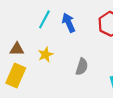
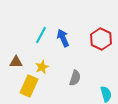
yellow rectangle: (16, 75) -> (29, 86), moved

